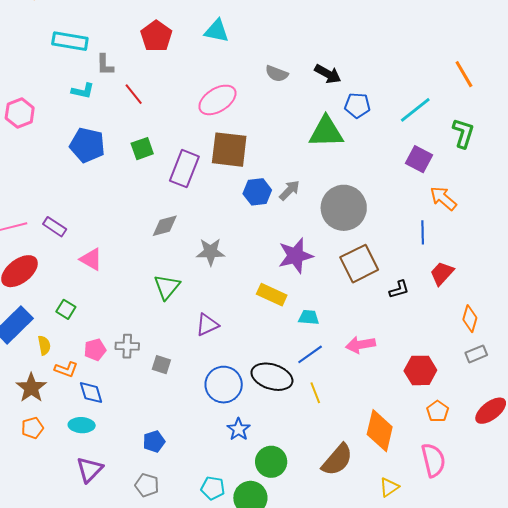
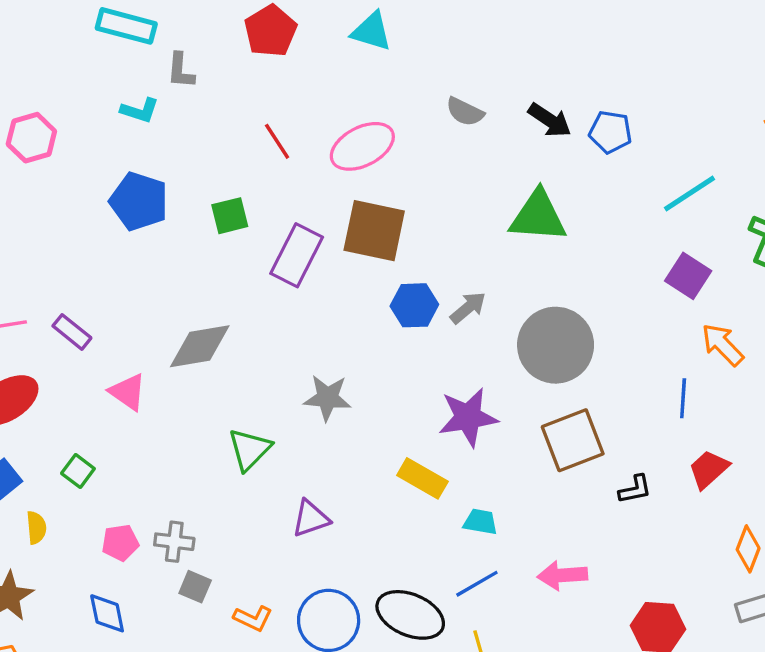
red line: (134, 94) -> (277, 141), moved
blue pentagon: (357, 105) -> (610, 132), moved
gray diamond: (165, 226) -> (200, 346), moved, size x1.4
gray square: (161, 365) -> (195, 587), moved
orange L-shape: (66, 369) -> (253, 618), moved

